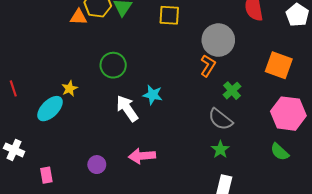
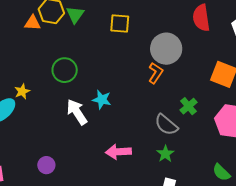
green cross: (232, 91) -> (188, 106), moved
green semicircle: (280, 152) -> (221, 172), moved
pink arrow: (142, 156) -> (118, 152), moved

